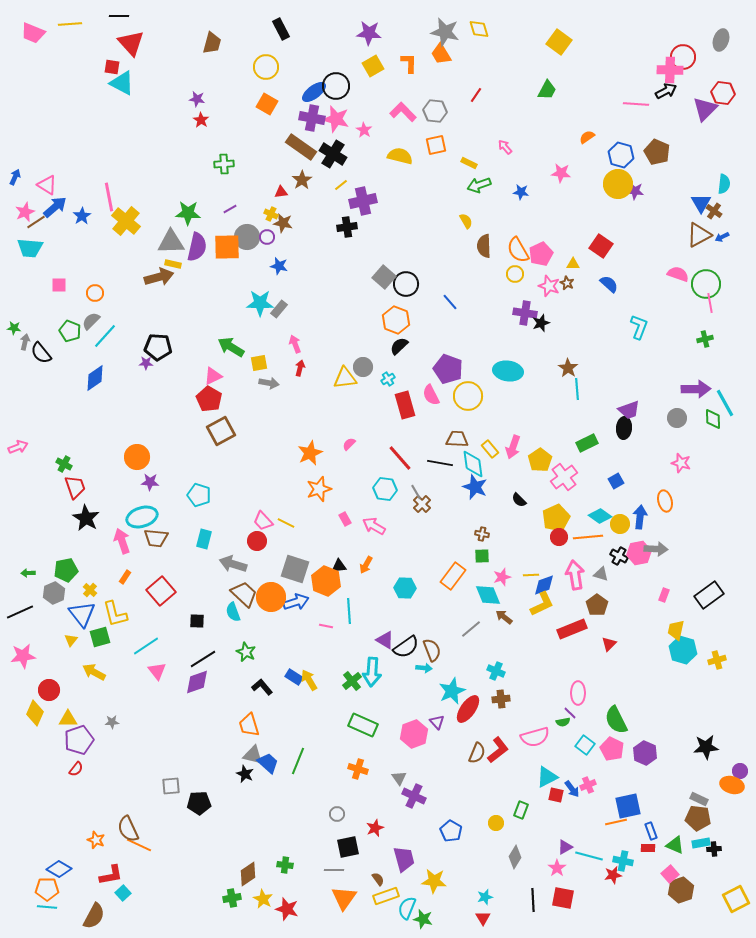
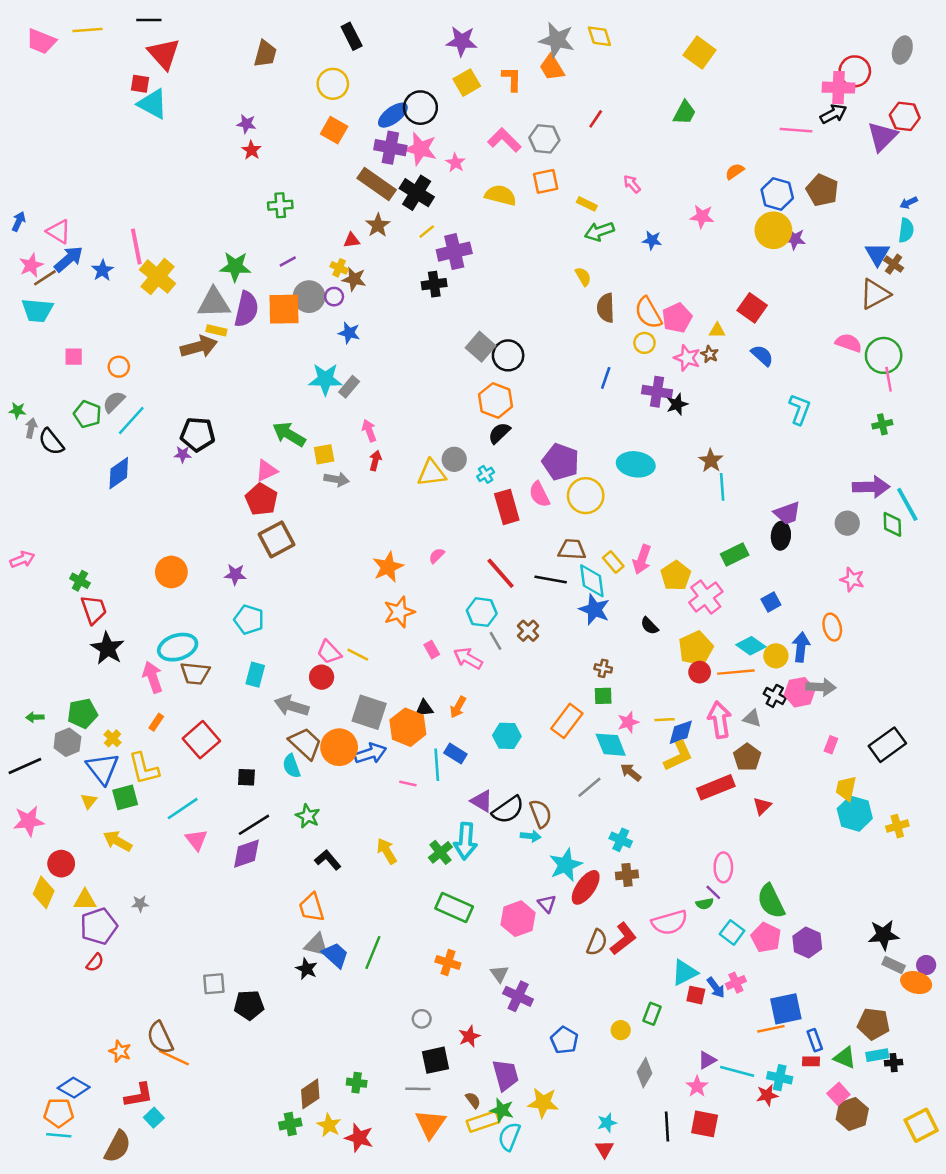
blue arrow: (722, 237) -> (909, 203), moved
blue line: (450, 302) -> (606, 378), moved, turned 60
purple star: (150, 482) -> (235, 574), moved
gray line: (416, 492) -> (496, 641), moved
blue rectangle: (294, 677) -> (455, 753), moved
gray rectangle: (699, 799) -> (894, 965), moved
green star: (423, 919) -> (502, 1110), moved

